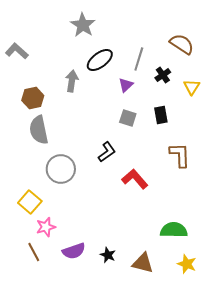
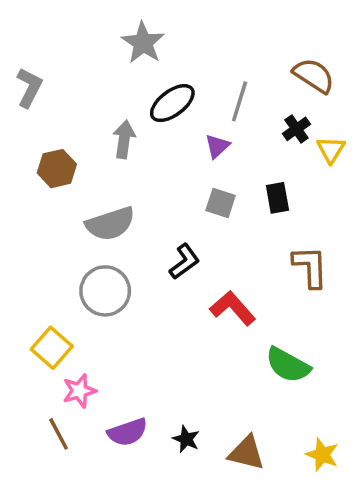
gray L-shape: (17, 51) -> (29, 88), turned 75
black cross: (163, 75) -> (296, 129), moved
gray semicircle: (39, 130) -> (110, 224), moved, turned -96
green semicircle: (174, 230) -> (288, 365), moved, turned -152

